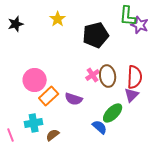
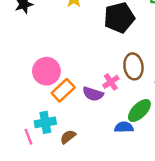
pink cross: (93, 75) -> (111, 82), moved
blue semicircle: (100, 127) -> (124, 127), turned -42
pink line: (11, 135) -> (29, 137), moved

